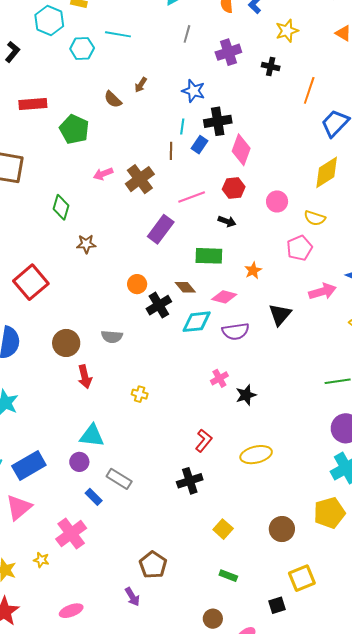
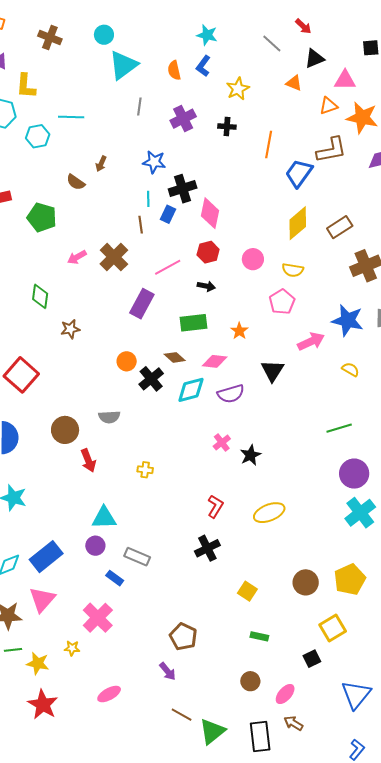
yellow pentagon: (329, 513) -> (350, 579), moved

